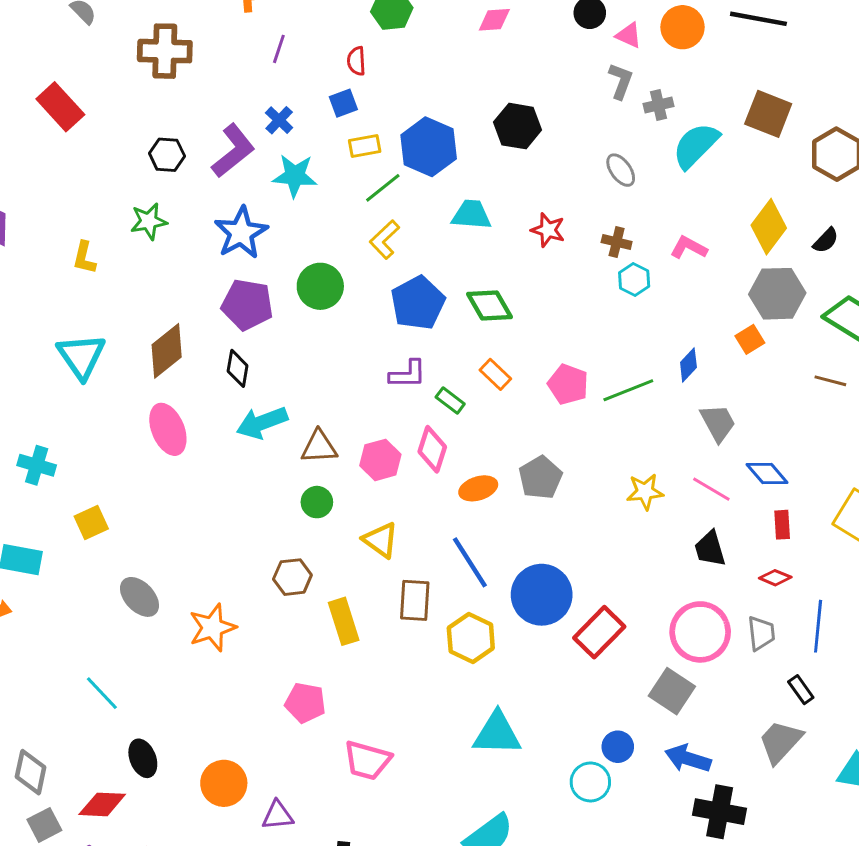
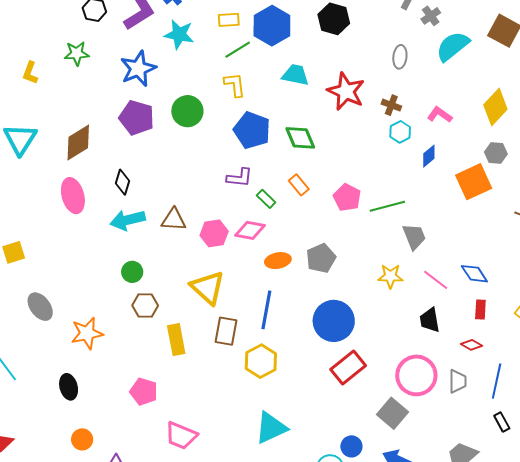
gray cross: (659, 105) -> (431, 16), turned -30
gray ellipse: (621, 170) -> (400, 57), turned 35
red star: (548, 230) -> (346, 91), size x1.6
yellow L-shape: (385, 240) -> (235, 85), turned 120
gray hexagon: (777, 294) -> (496, 153), size x0.6
blue pentagon: (418, 303) -> (252, 130), turned -30
orange square: (750, 339) -> (474, 182), size x1.8
blue diamond: (688, 365) -> (429, 156), moved
black diamond: (238, 368) -> (123, 182), moved
cyan arrow: (262, 423) -> (128, 220), moved
gray trapezoid: (718, 423) -> (414, 236), moved
pink diamond: (432, 449) -> (250, 230), turned 76
green circle: (317, 502) -> (132, 272), moved
yellow triangle: (380, 540) -> (208, 288), size x1.4
blue line: (470, 562) -> (266, 310), turned 36
blue circle: (542, 595) -> (334, 321), moved
black rectangle: (801, 690) -> (502, 422), moved
cyan triangle: (497, 734) -> (271, 428), turned -33
black ellipse: (143, 758) -> (69, 387), moved
orange circle: (224, 783) -> (82, 439), size x0.7

